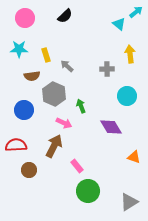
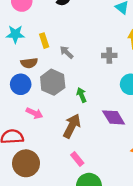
blue circle: (24, 110) -> (21, 84), moved
pink arrow: (64, 123) -> (35, 113), moved
brown arrow: (54, 146) -> (72, 126), moved
brown circle: (29, 170) -> (26, 163), size x1.6

